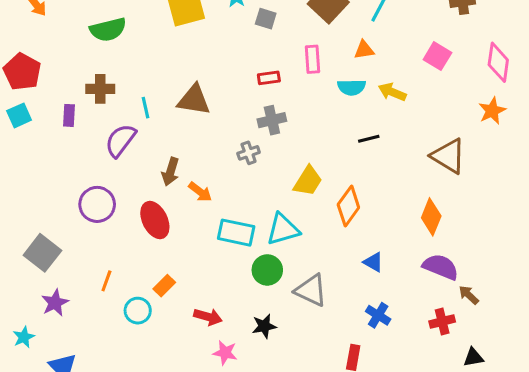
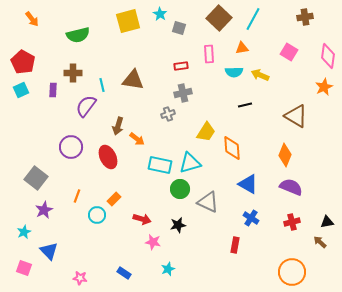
orange diamond: (348, 206) -> (232, 148), turned -40
blue triangle: (373, 262) -> (248, 184), size x1.5
brown arrow: (469, 295) -> (320, 242), moved
black triangle: (473, 357) -> (327, 222), moved

